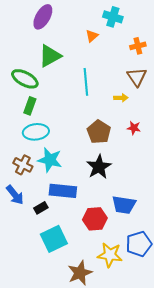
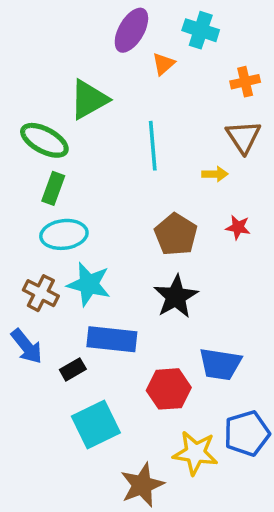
purple ellipse: (43, 17) -> (131, 30), moved

